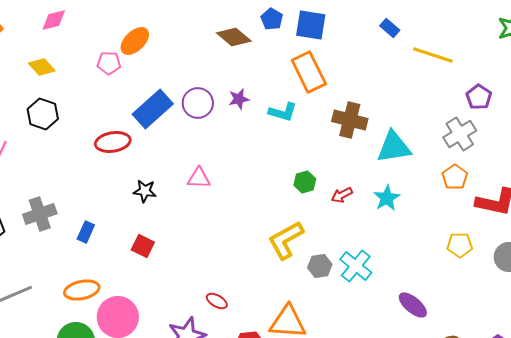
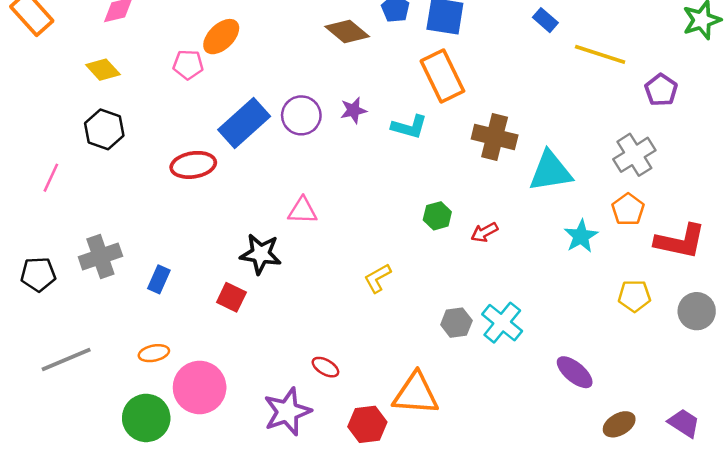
purple pentagon: (479, 97) -> (661, 90), moved
black star: (145, 191) -> (261, 254), moved, size x1.4
cyan star: (387, 198) -> (581, 236), moved
yellow L-shape: (286, 240) -> (378, 278), moved, size x0.6
orange ellipse: (82, 290) -> (154, 353), size x0.7

